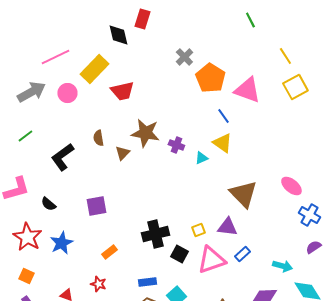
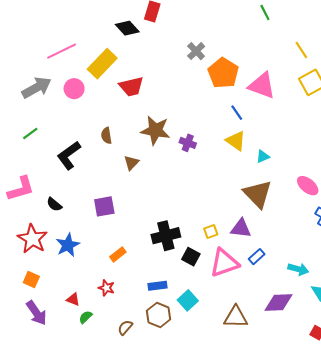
black diamond: (118, 35) -> (127, 28), turned -30
brown triangle: (122, 153) -> (131, 163), moved
cyan triangle: (201, 158) -> (263, 156), moved

